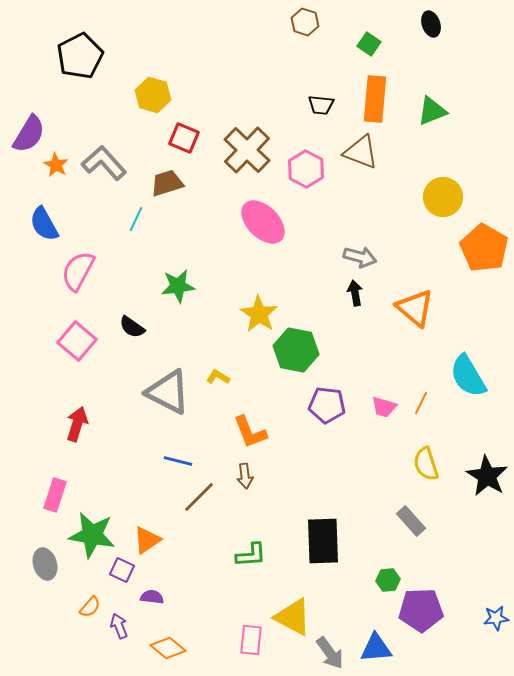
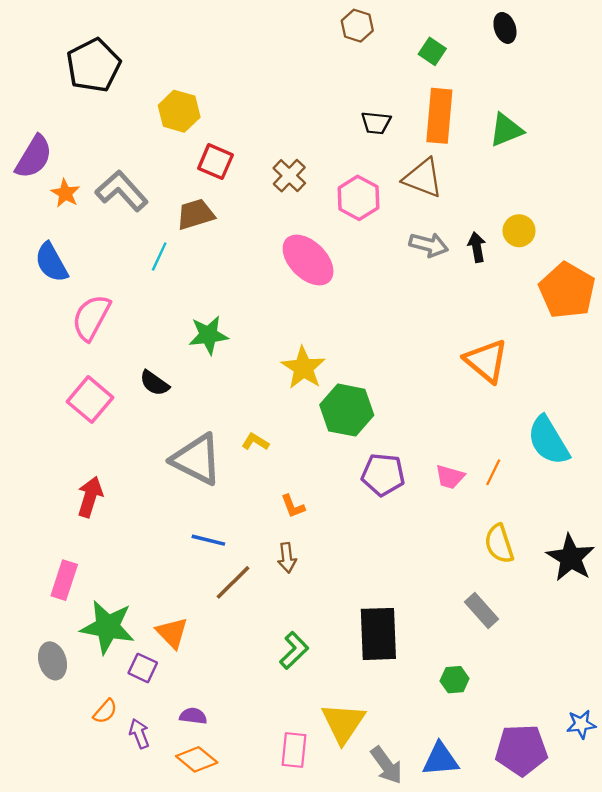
brown cross: (247, 150) -> (289, 176), size x0.6
yellow circle: (443, 197) -> (519, 231), size x0.7
gray arrow: (360, 257) -> (429, 245), moved
black arrow: (355, 293) -> (477, 247), moved
orange L-shape: (250, 432) -> (293, 506), size x0.6
orange triangle: (147, 540) -> (172, 633), turned -40
green L-shape: (251, 555) -> (294, 650), turned -40
purple semicircle: (152, 597) -> (193, 716), moved
purple pentagon: (421, 610) -> (521, 750), moved
yellow triangle: (293, 617) -> (343, 723), turned 36

